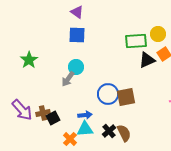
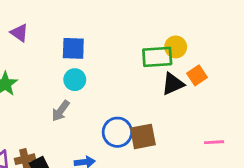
purple triangle: (77, 12) -> (19, 33), moved
yellow circle: (158, 34) -> (176, 47), moved
cyan circle: (76, 67) -> (75, 80), moved

